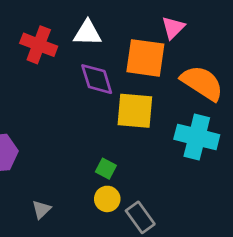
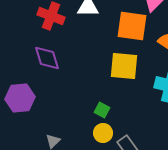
purple diamond: (97, 79) -> (47, 58), moved

